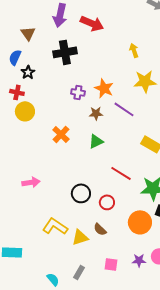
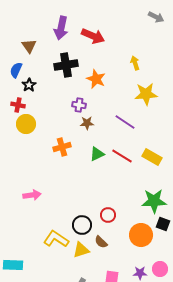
orange star: (104, 88) -> (96, 79), moved
brown star: (96, 113) -> (87, 123), moved
orange cross: (61, 134) -> (62, 147), turned 30
red line: (121, 173) -> (122, 156), moved
black circle: (81, 193) -> (82, 225), moved

